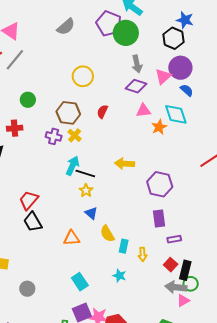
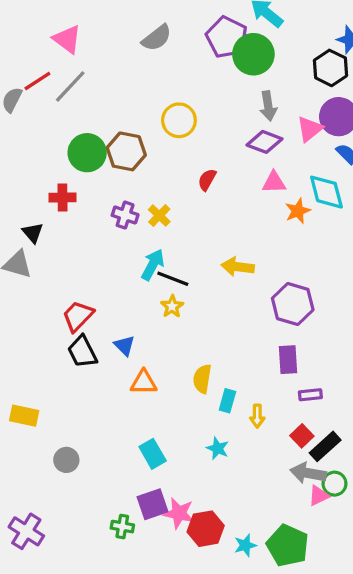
green circle: (28, 100) -> (87, 153), size x1.5
brown hexagon: (68, 113) -> (126, 151), moved
blue triangle: (91, 213) -> (124, 345), moved
yellow semicircle: (107, 234) -> (202, 379), turned 36
black rectangle: (185, 270) -> (325, 446), turned 30
green circle: (191, 284) -> (335, 484), moved

